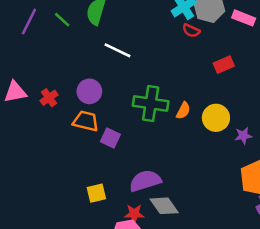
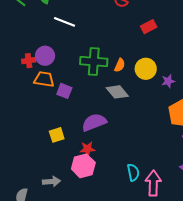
red cross: (49, 98) -> (29, 61), moved, turned 32
gray diamond: (164, 206) -> (117, 92), moved

